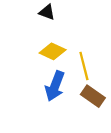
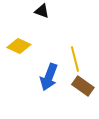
yellow diamond: (53, 51) -> (19, 46), moved

